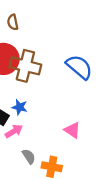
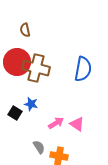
blue semicircle: (79, 67) -> (83, 69), turned 60
pink arrow: (14, 131) -> (56, 123), moved

